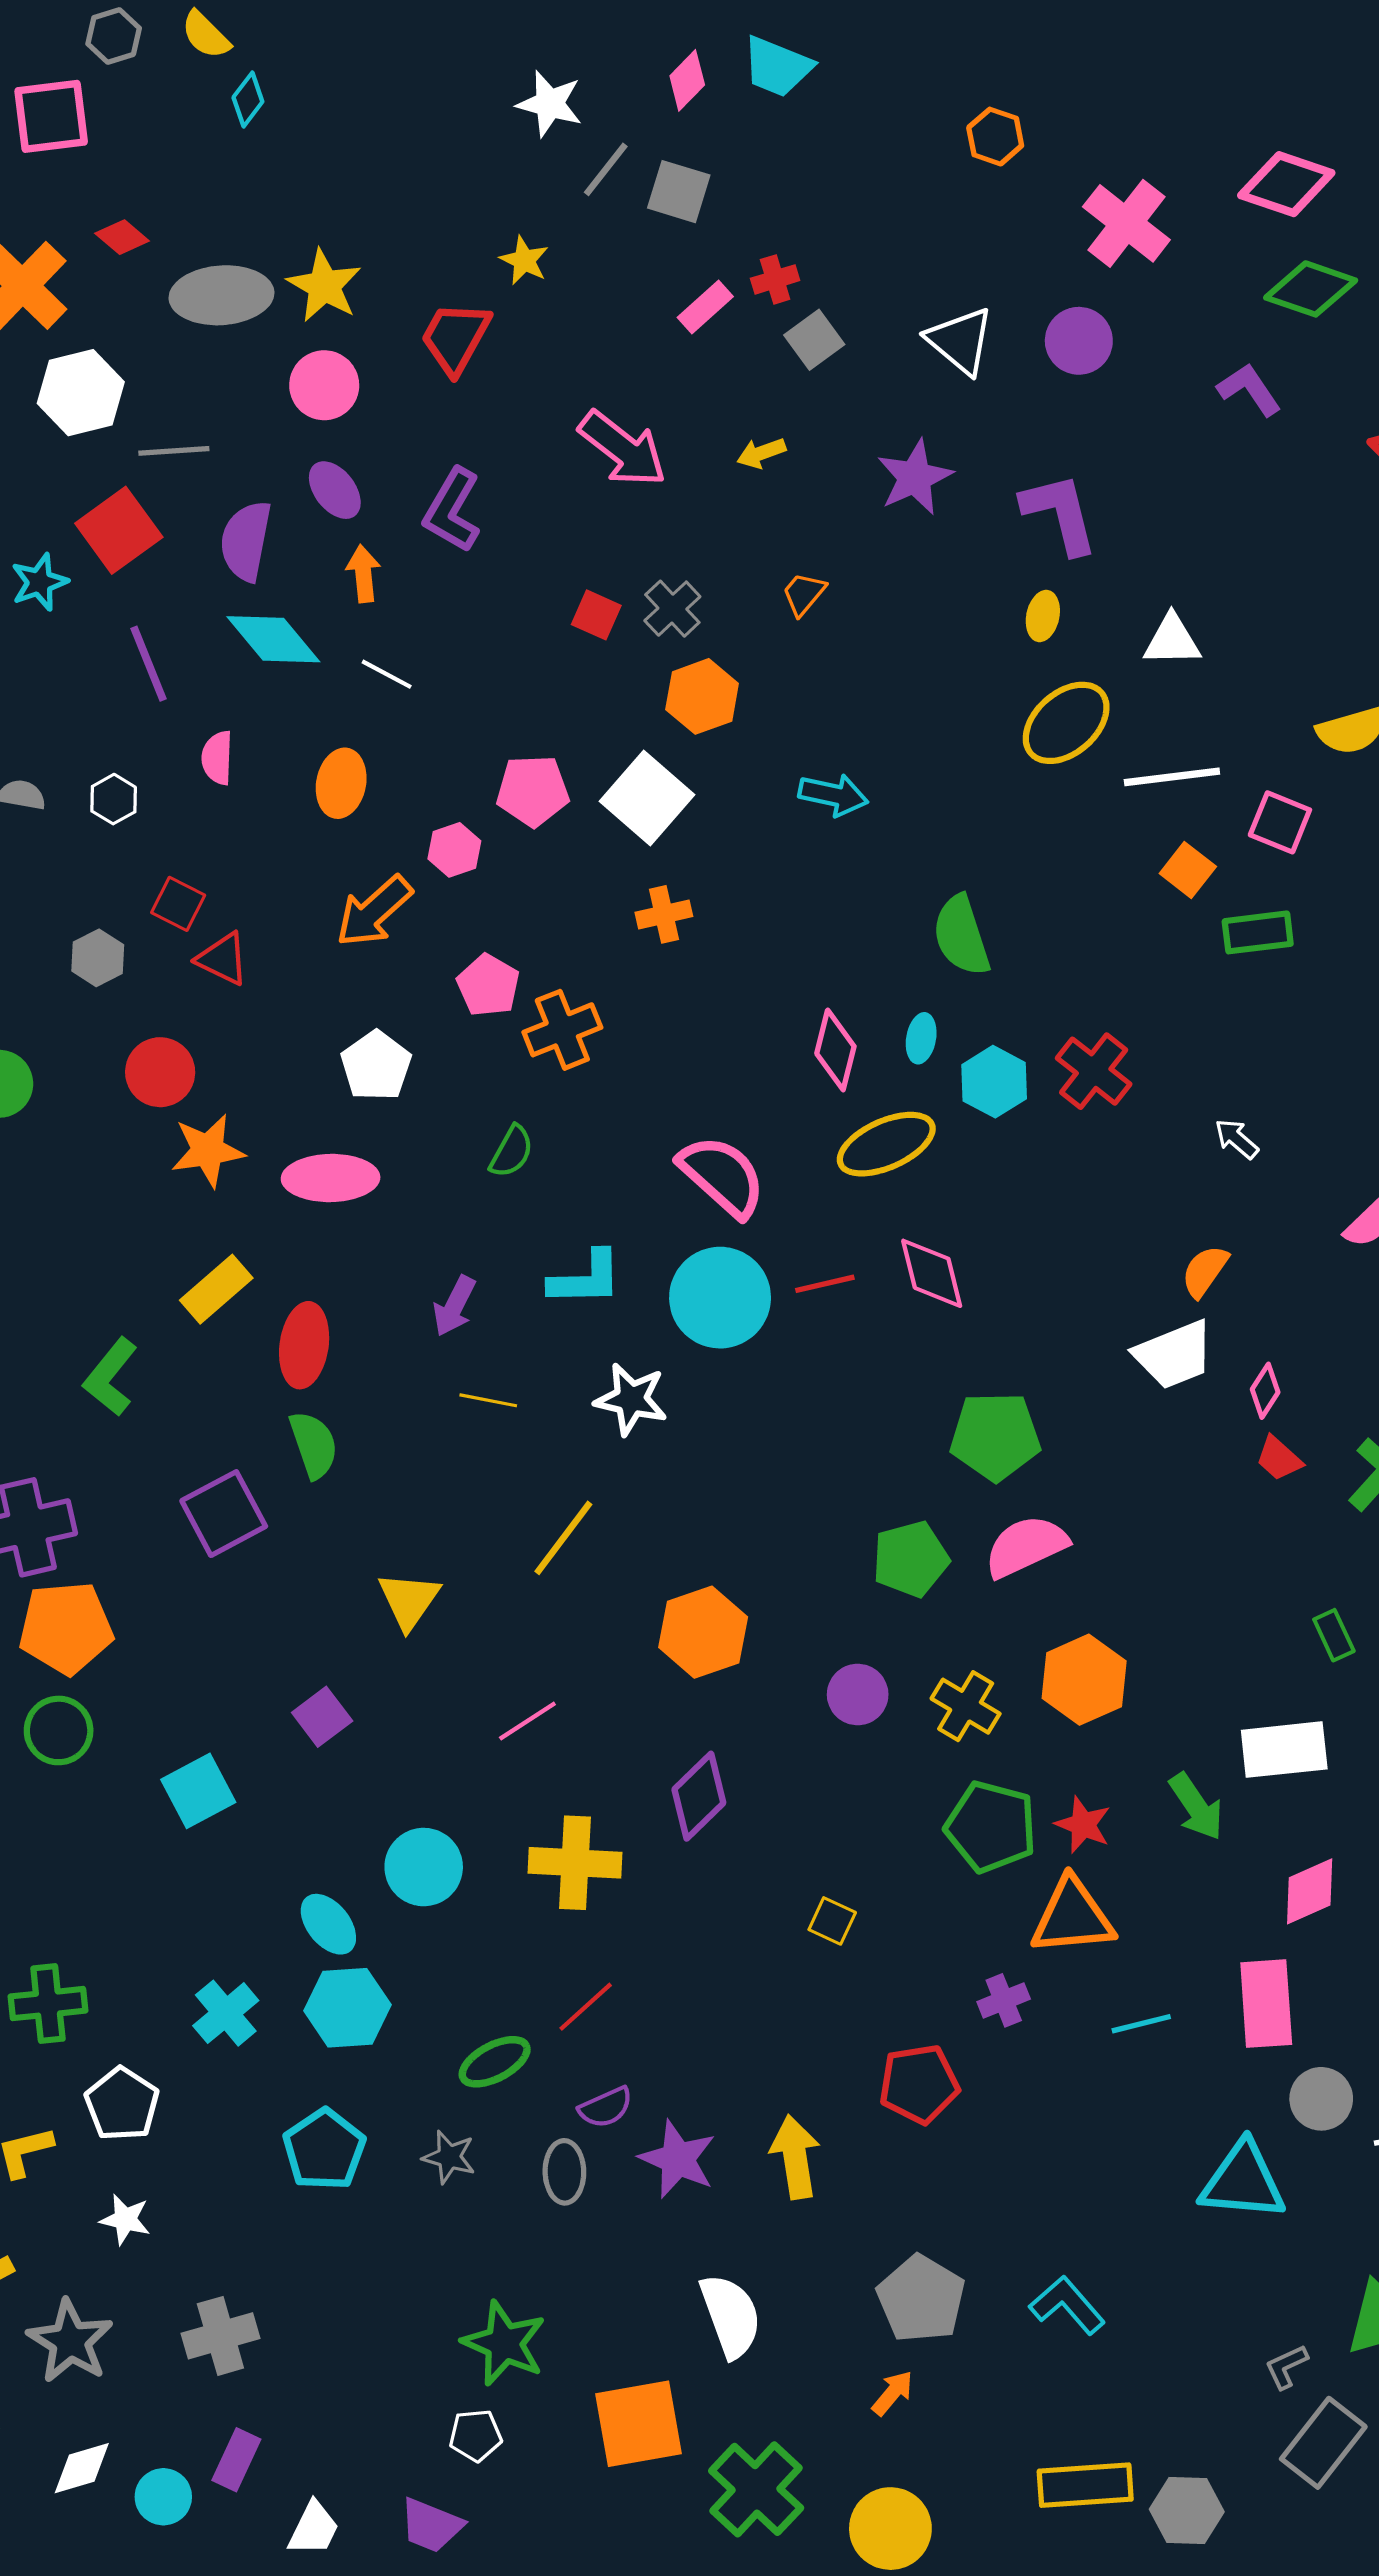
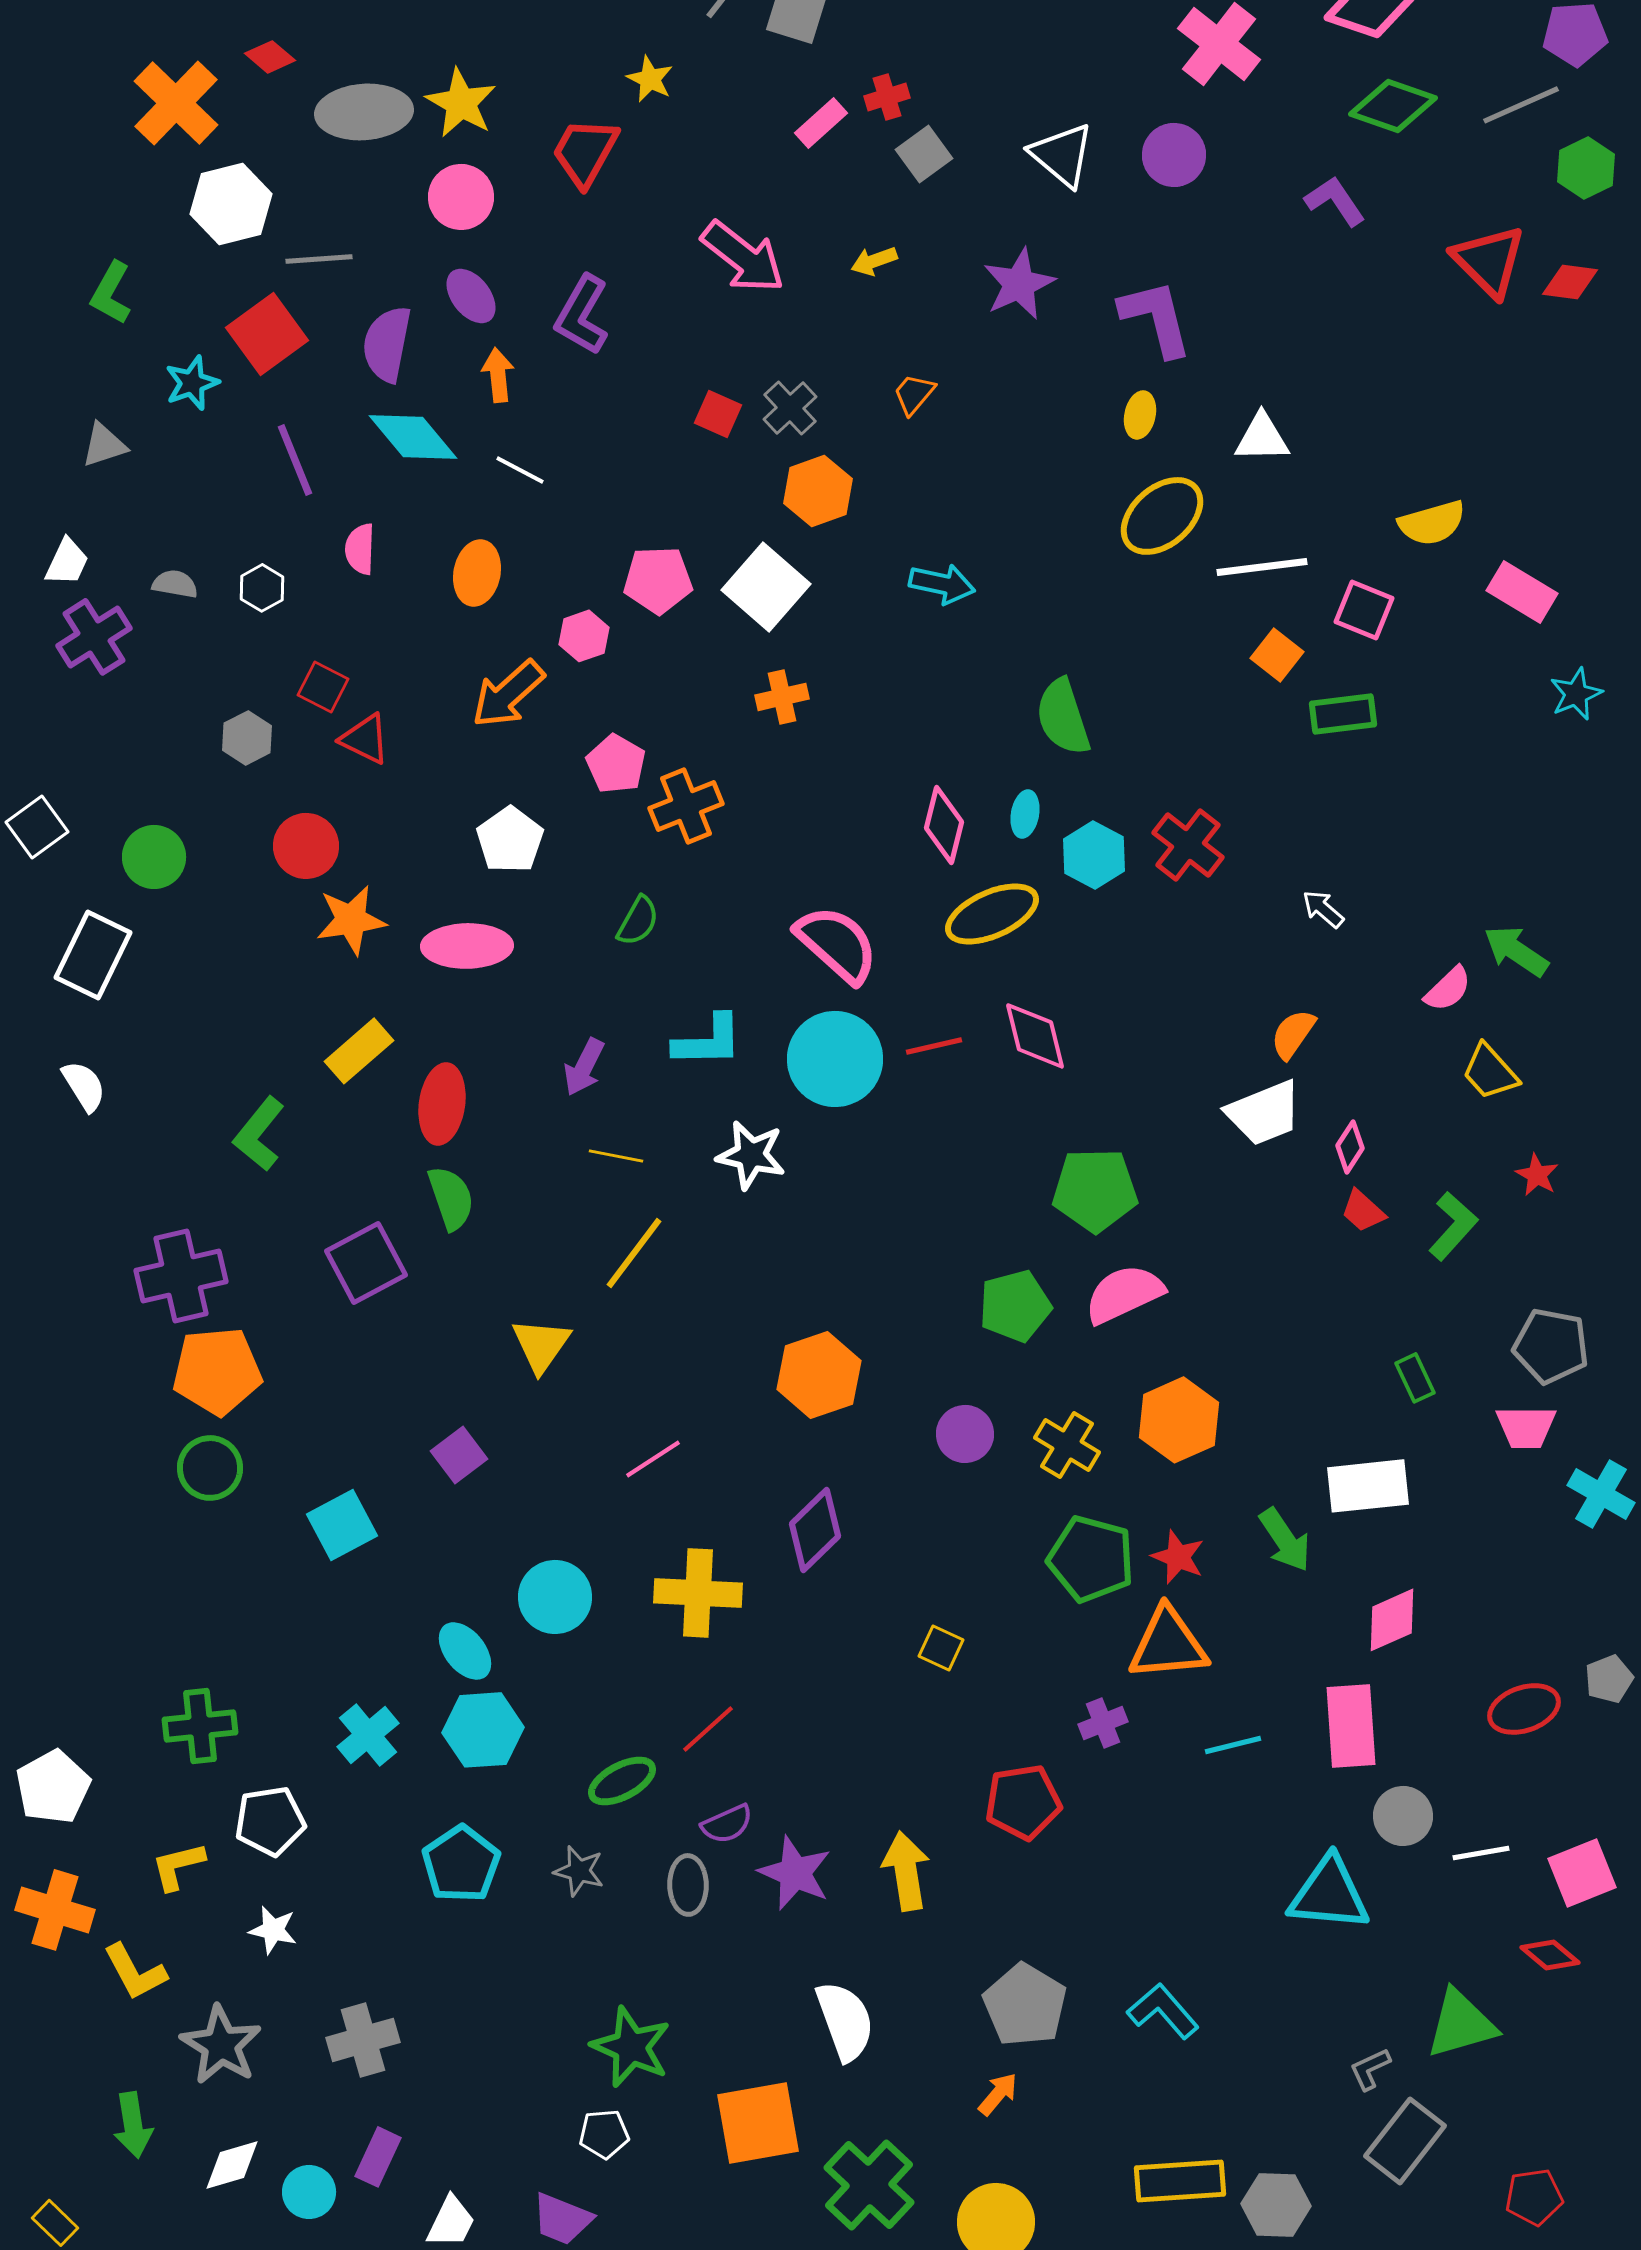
yellow line: (563, 1538) -> (634, 1253), moved
white pentagon: (122, 2104) -> (270, 1821), turned 30

